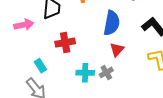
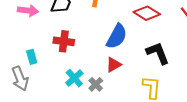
gray cross: (106, 72) -> (96, 84), turned -32
cyan cross: (85, 73) -> (74, 78), turned 30

